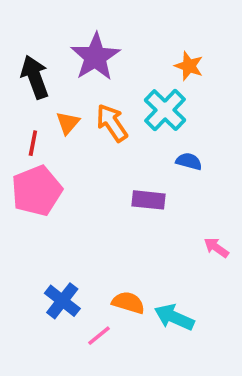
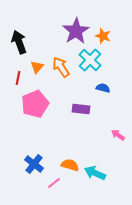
purple star: (95, 57) -> (76, 31), moved
pink pentagon: (37, 191) -> (35, 104), moved

